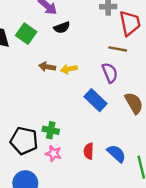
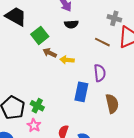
green square: (26, 34) -> (40, 35), moved
brown line: (118, 49) -> (102, 42), moved
blue rectangle: (95, 100) -> (81, 92), turned 42

